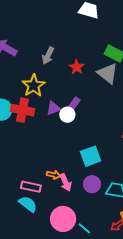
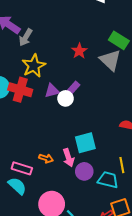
gray arrow: (48, 56) -> (26, 37), moved
pink arrow: (66, 182) -> (68, 158), moved

